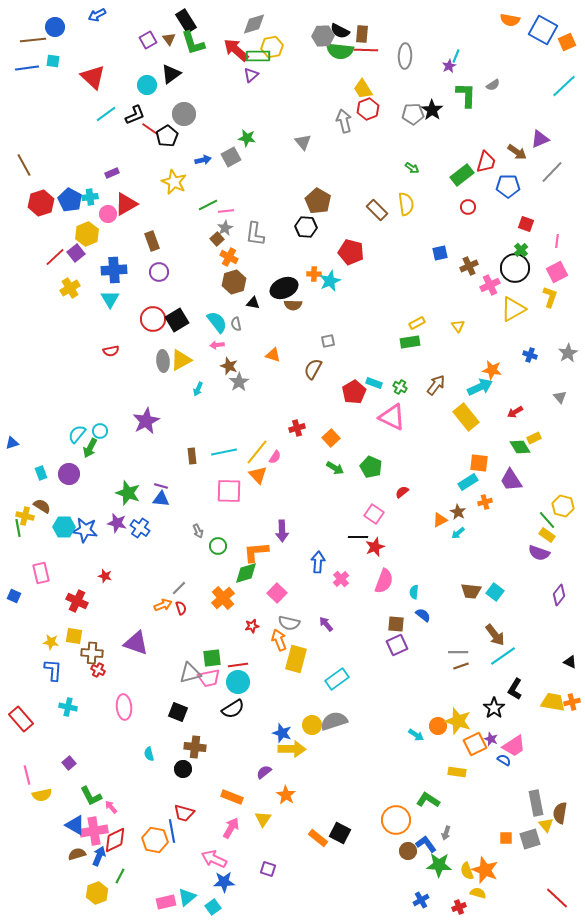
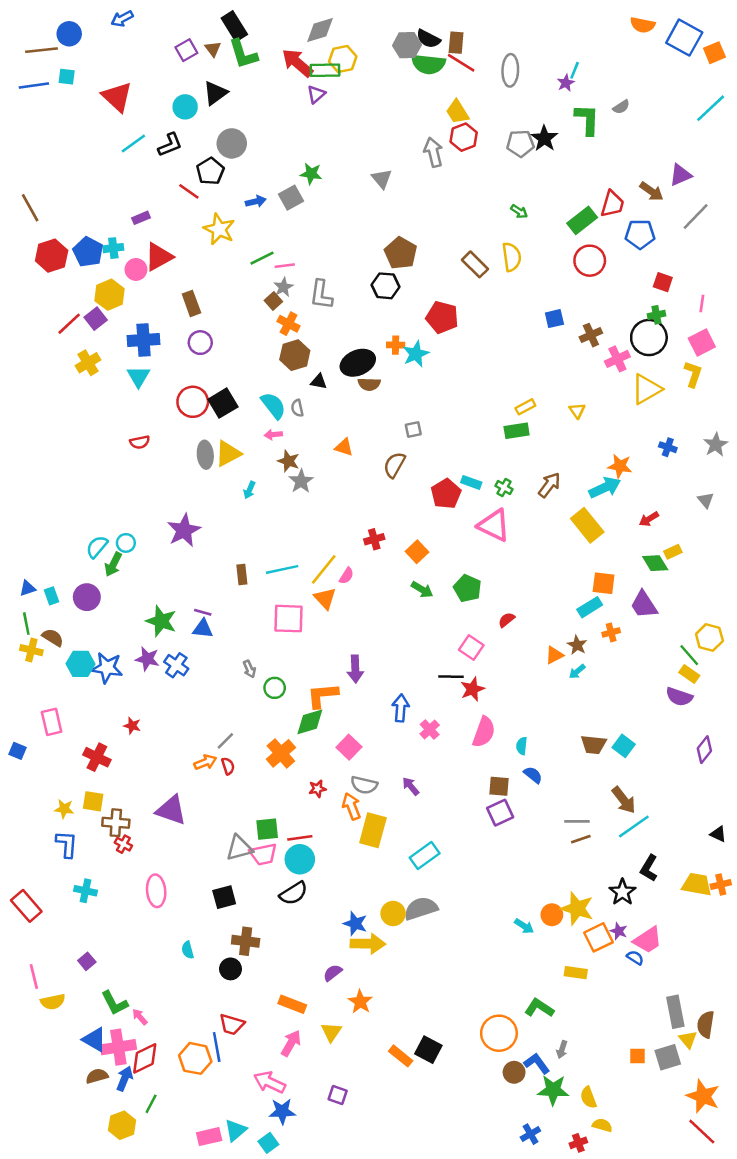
red line: (366, 50) -> (461, 63), turned 30
red line: (150, 129) -> (189, 191), moved
red circle: (468, 207) -> (590, 261), size x1.6
green cross: (521, 250) -> (656, 315), turned 32
blue triangle: (12, 443) -> (28, 588), moved
green line: (18, 528) -> (26, 624), moved
black square: (178, 712) -> (224, 897), turned -36
orange star: (485, 870) -> (703, 1096), moved

